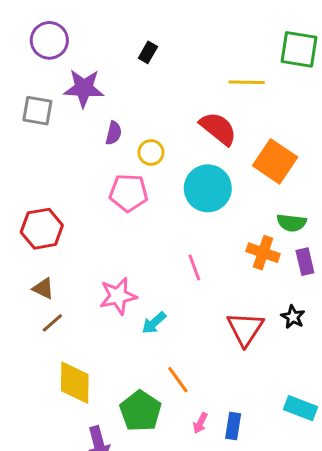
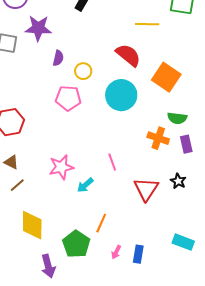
pink line: (194, 268) -> (112, 162), moved
orange line: (178, 380) -> (101, 223), turned 60

